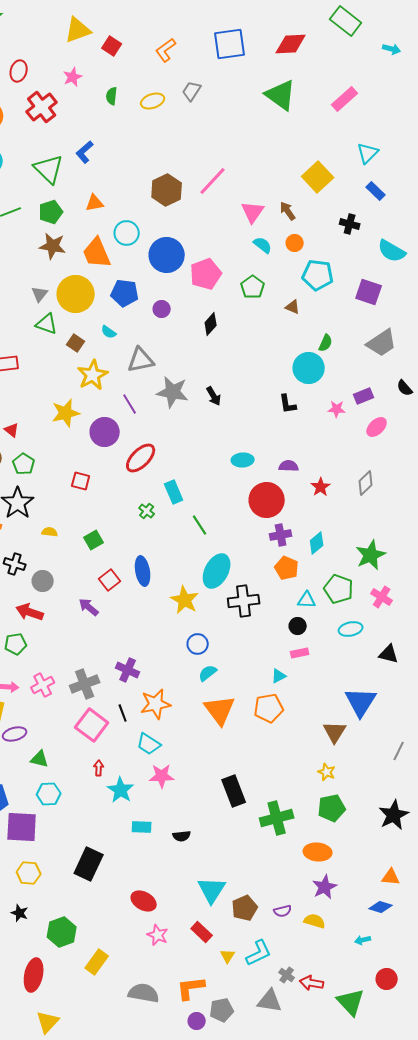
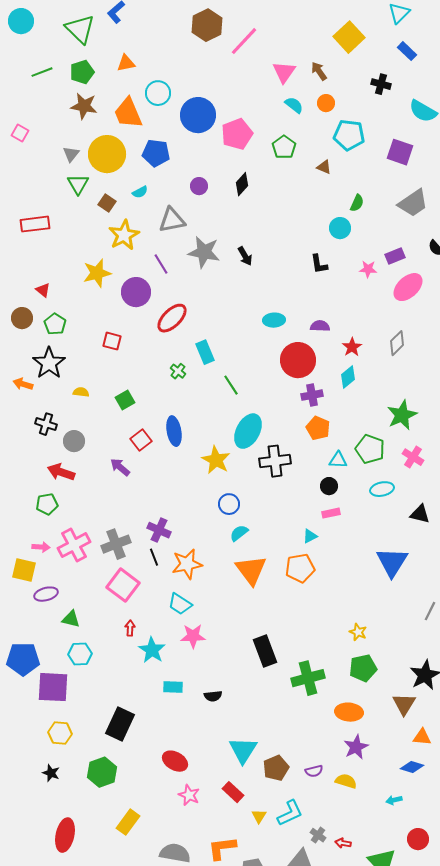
brown hexagon: (167, 190) -> (207, 25), moved
purple circle: (162, 309) -> (199, 186), moved
green triangle: (47, 324) -> (78, 184), turned 40
cyan semicircle: (109, 332) -> (140, 192), turned -63
cyan circle: (309, 368) -> (340, 228), size x0.7
pink ellipse: (377, 427) -> (408, 287), size x1.4
cyan diamond: (317, 543) -> (348, 377), moved
pink cross: (43, 685) -> (74, 545), size x1.4
black line: (123, 713) -> (154, 557), moved
brown triangle: (335, 732) -> (404, 704), moved
green hexagon: (62, 932) -> (102, 772), moved
red arrow: (312, 983) -> (343, 843), size x0.7

